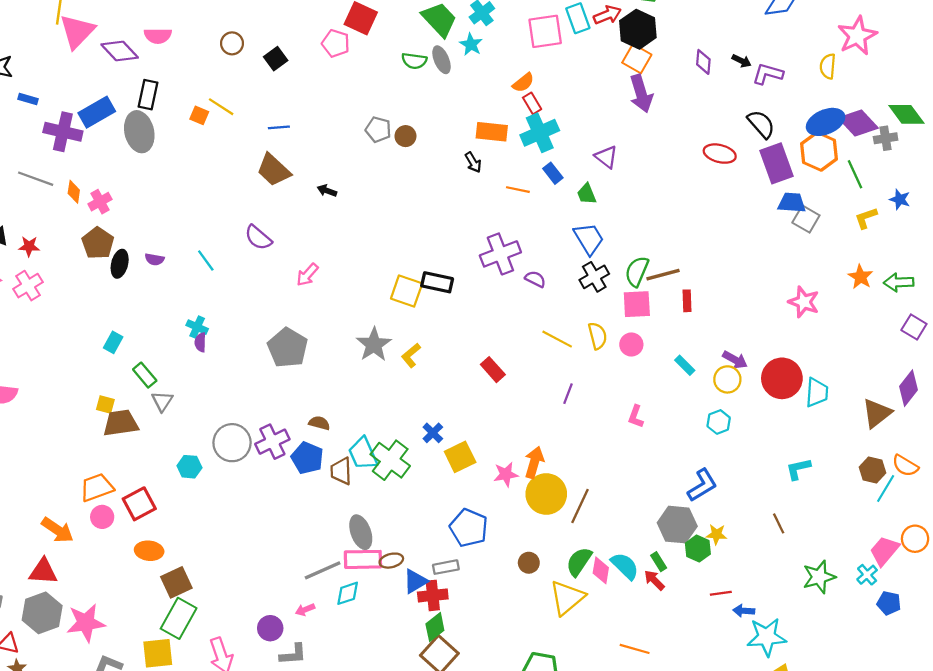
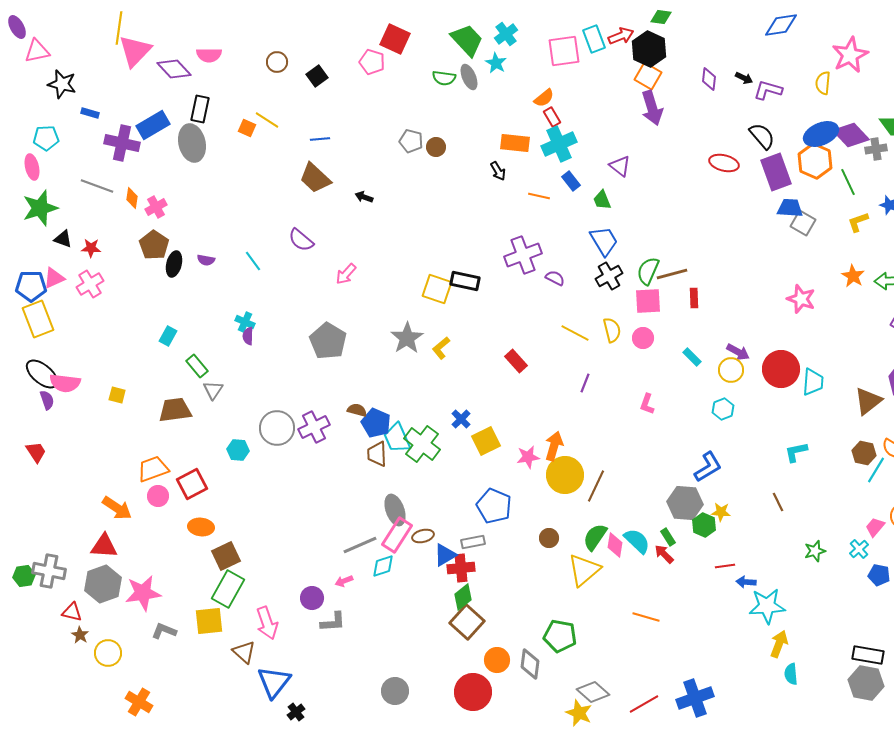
yellow square: (105, 405) -> (117, 395), moved
blue pentagon: (307, 458) -> (376, 423), moved
pink trapezoid: (884, 551) -> (875, 527), size x0.7
pink rectangle: (363, 559) -> (397, 535), turned -56
green star: (819, 577) -> (815, 551), size x0.7

